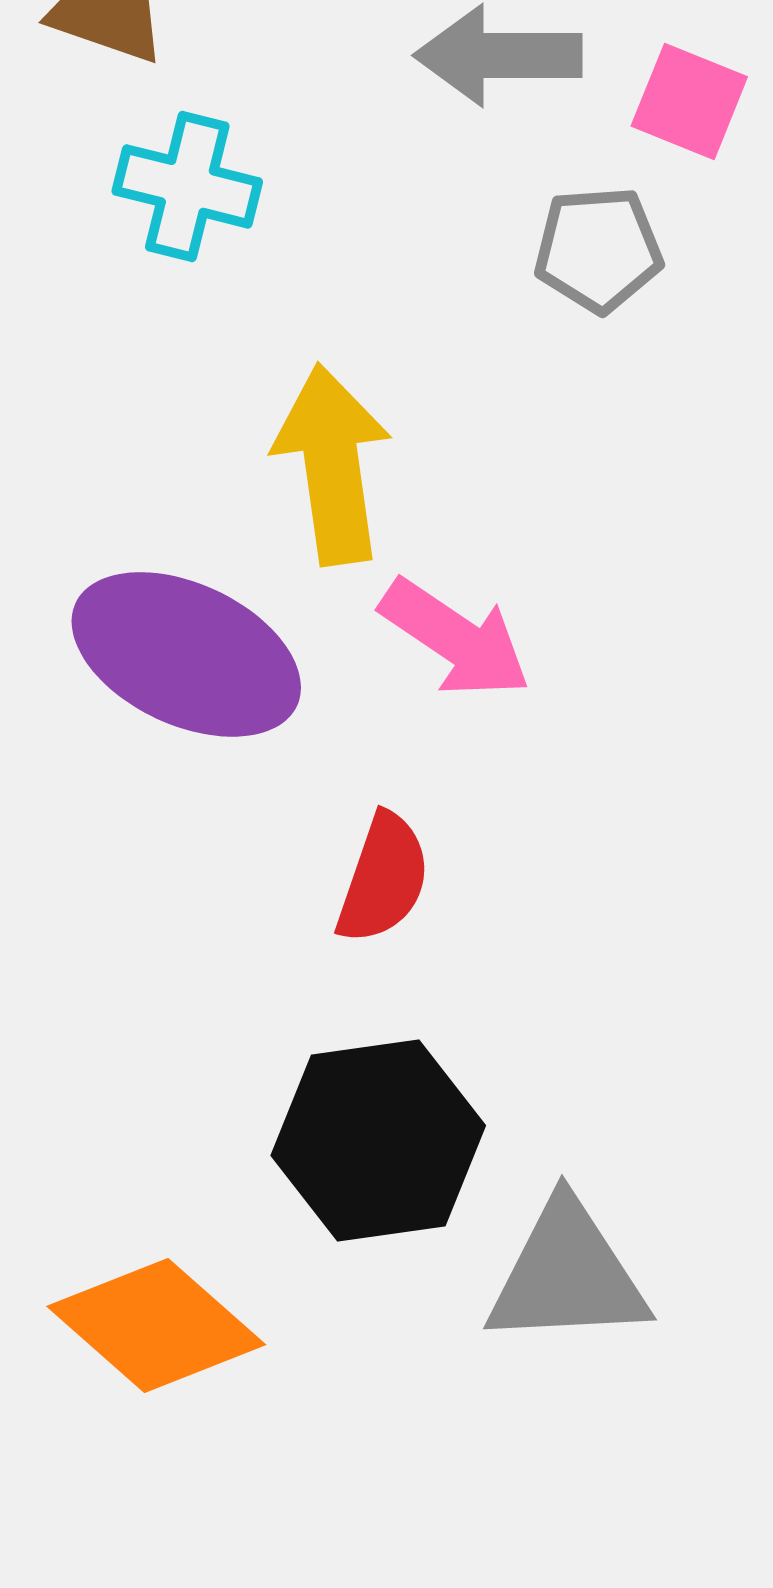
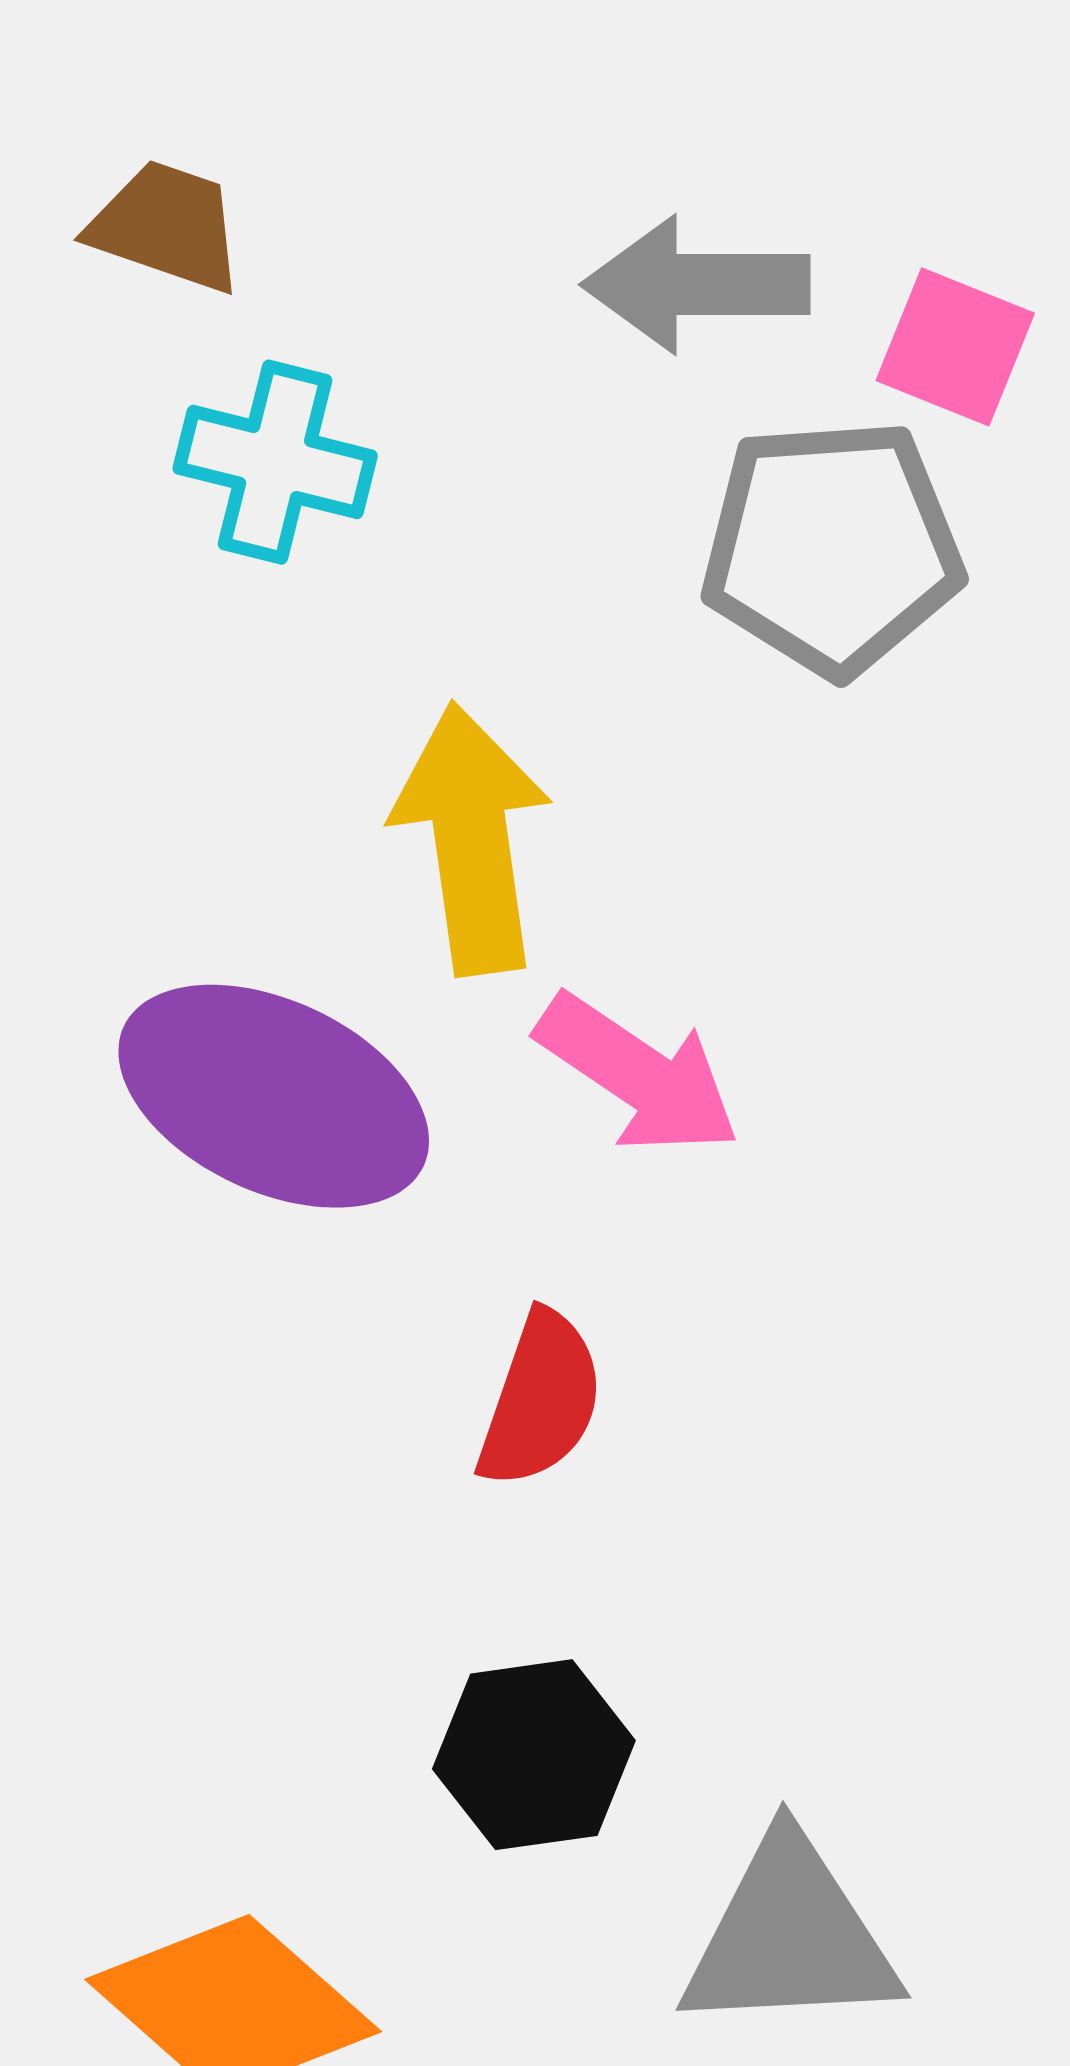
gray pentagon: (598, 249) -> (832, 547), size x1.5
black hexagon: (378, 1140) -> (534, 1755), size x0.7

